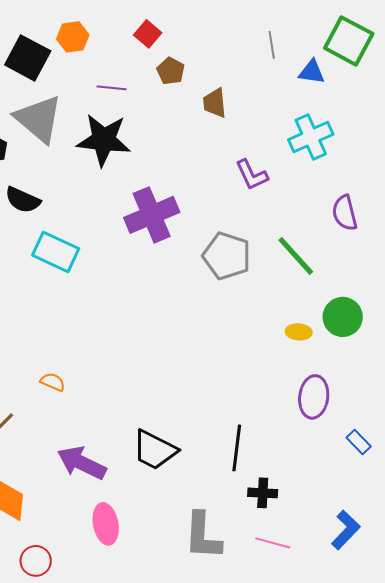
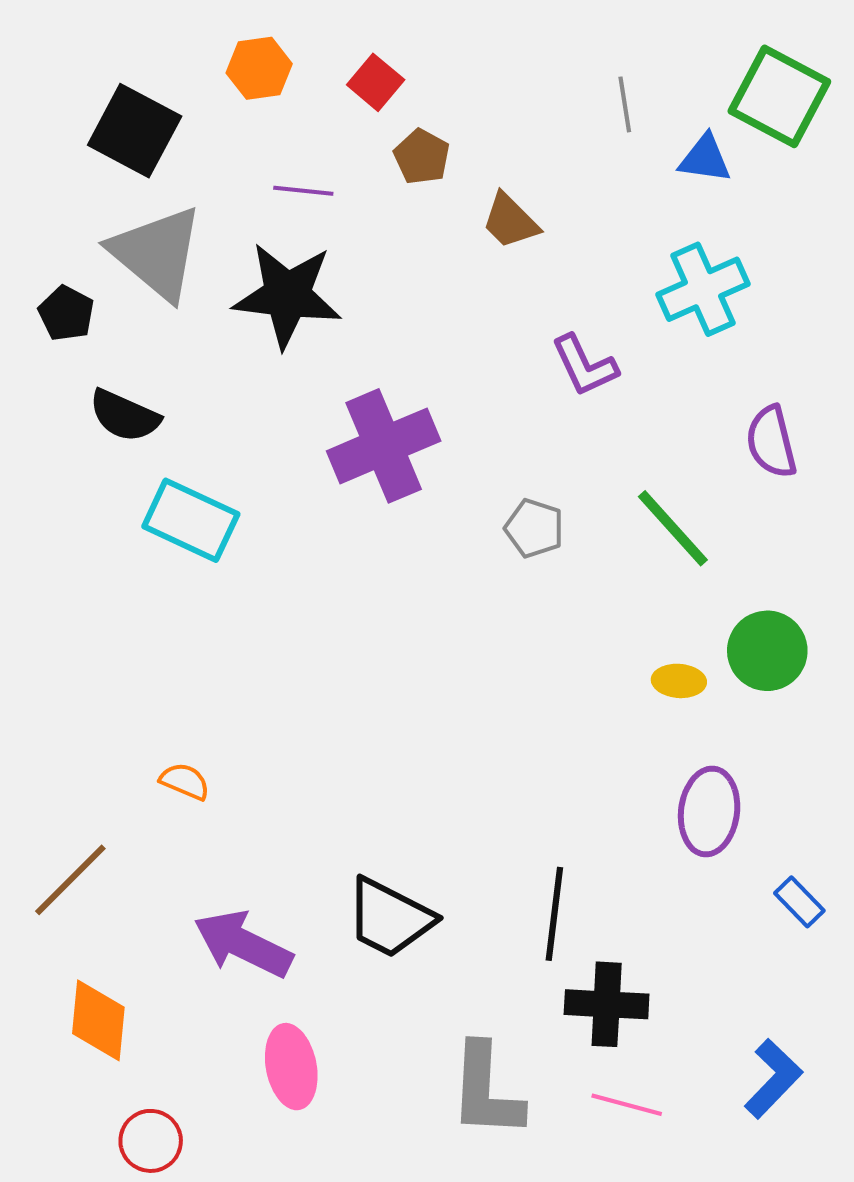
orange hexagon: (73, 37) -> (259, 68), moved
brown trapezoid: (215, 103) -> (510, 221), turned -40
gray pentagon: (227, 256) -> (534, 528), size x0.6
black cross: (263, 493) -> (607, 1004), size x1.4

